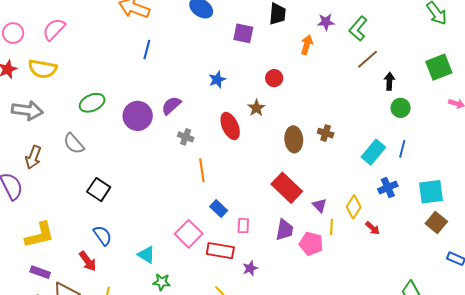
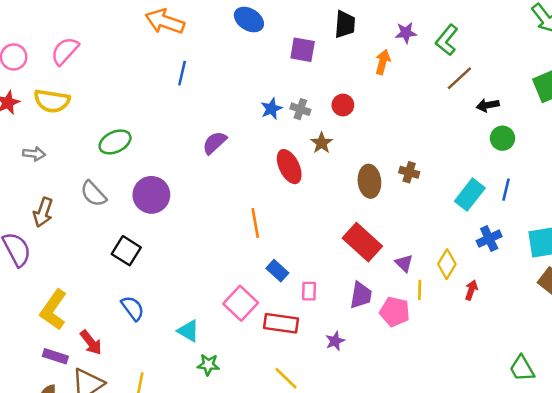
black arrow: (389, 81) -> (488, 105), turned -102
gray arrow: (27, 110) -> (34, 154), size x0.6
purple circle: (138, 116) -> (151, 195), moved
gray cross: (186, 137) -> (300, 109), moved
red arrow: (373, 228) -> (471, 290), turned -112
yellow L-shape: (40, 235) -> (53, 310), turned 140
red arrow: (88, 261) -> (91, 342), moved
purple star: (250, 268) -> (335, 341), moved

